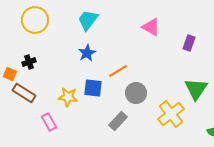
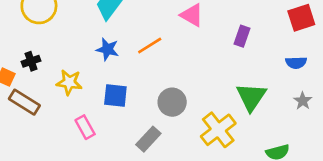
blue star: (87, 53) -> (107, 49), turned -30
orange line: (118, 71) -> (150, 45), moved
yellow star: (68, 97) -> (69, 82), moved
pink rectangle: (49, 122) -> (85, 127), moved

